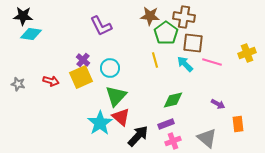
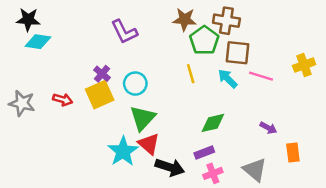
gray star: (18, 84) -> (22, 103), size x1.5
black arrow: (138, 136) -> (170, 167), turned 65

